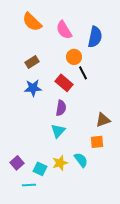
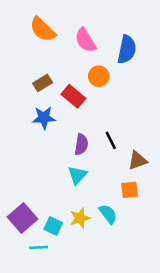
black line: (83, 73) -> (111, 140), moved
red rectangle: (64, 83) -> (73, 96), moved
purple square: (17, 163) -> (22, 218), size x1.5

